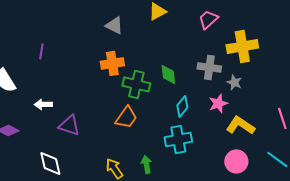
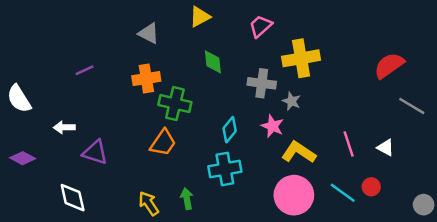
purple line: (41, 51) -> (84, 70), moved, turned 56
green diamond: (168, 74) -> (213, 62), moved
pink star: (218, 103) -> (272, 126), turned -30
pink circle: (236, 161) -> (294, 195), size x1.4

